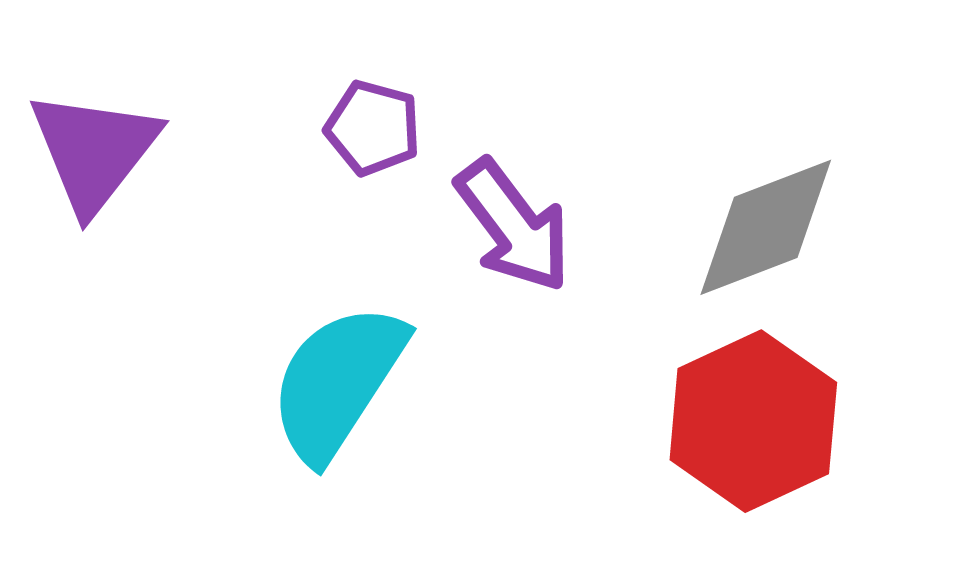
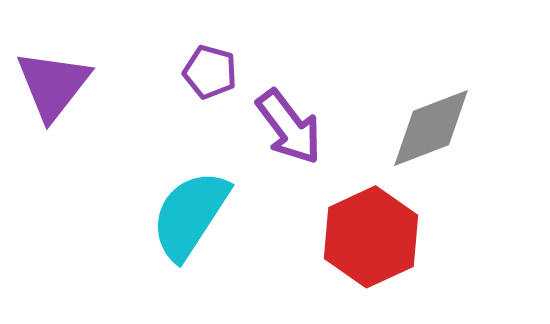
red hexagon: (753, 421) -> (371, 237), moved

